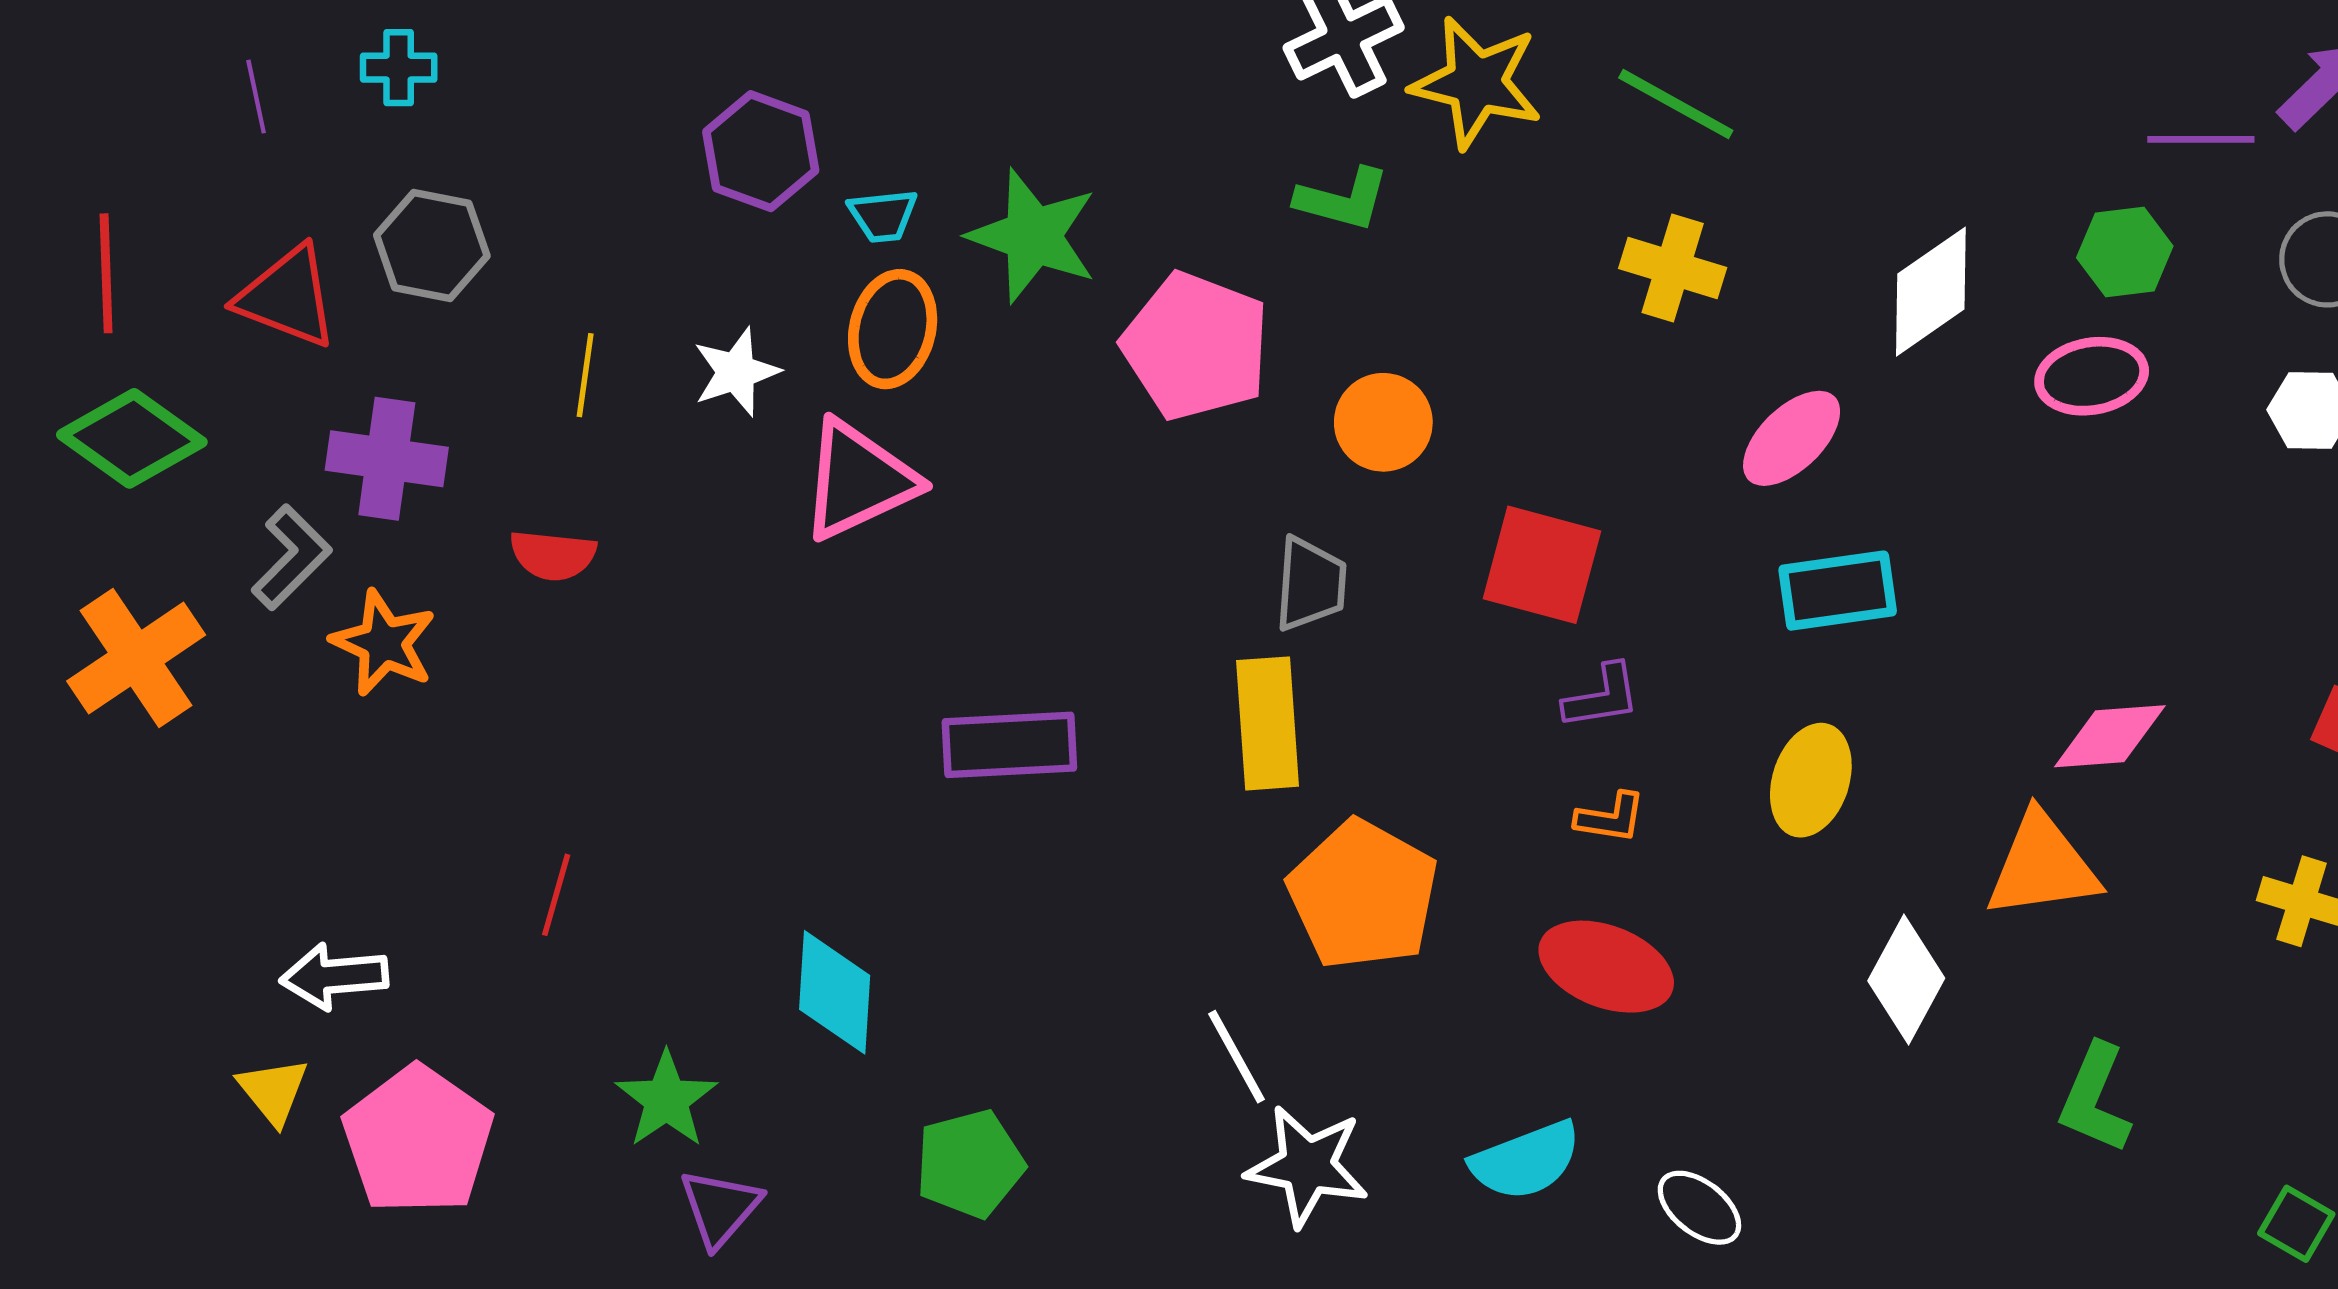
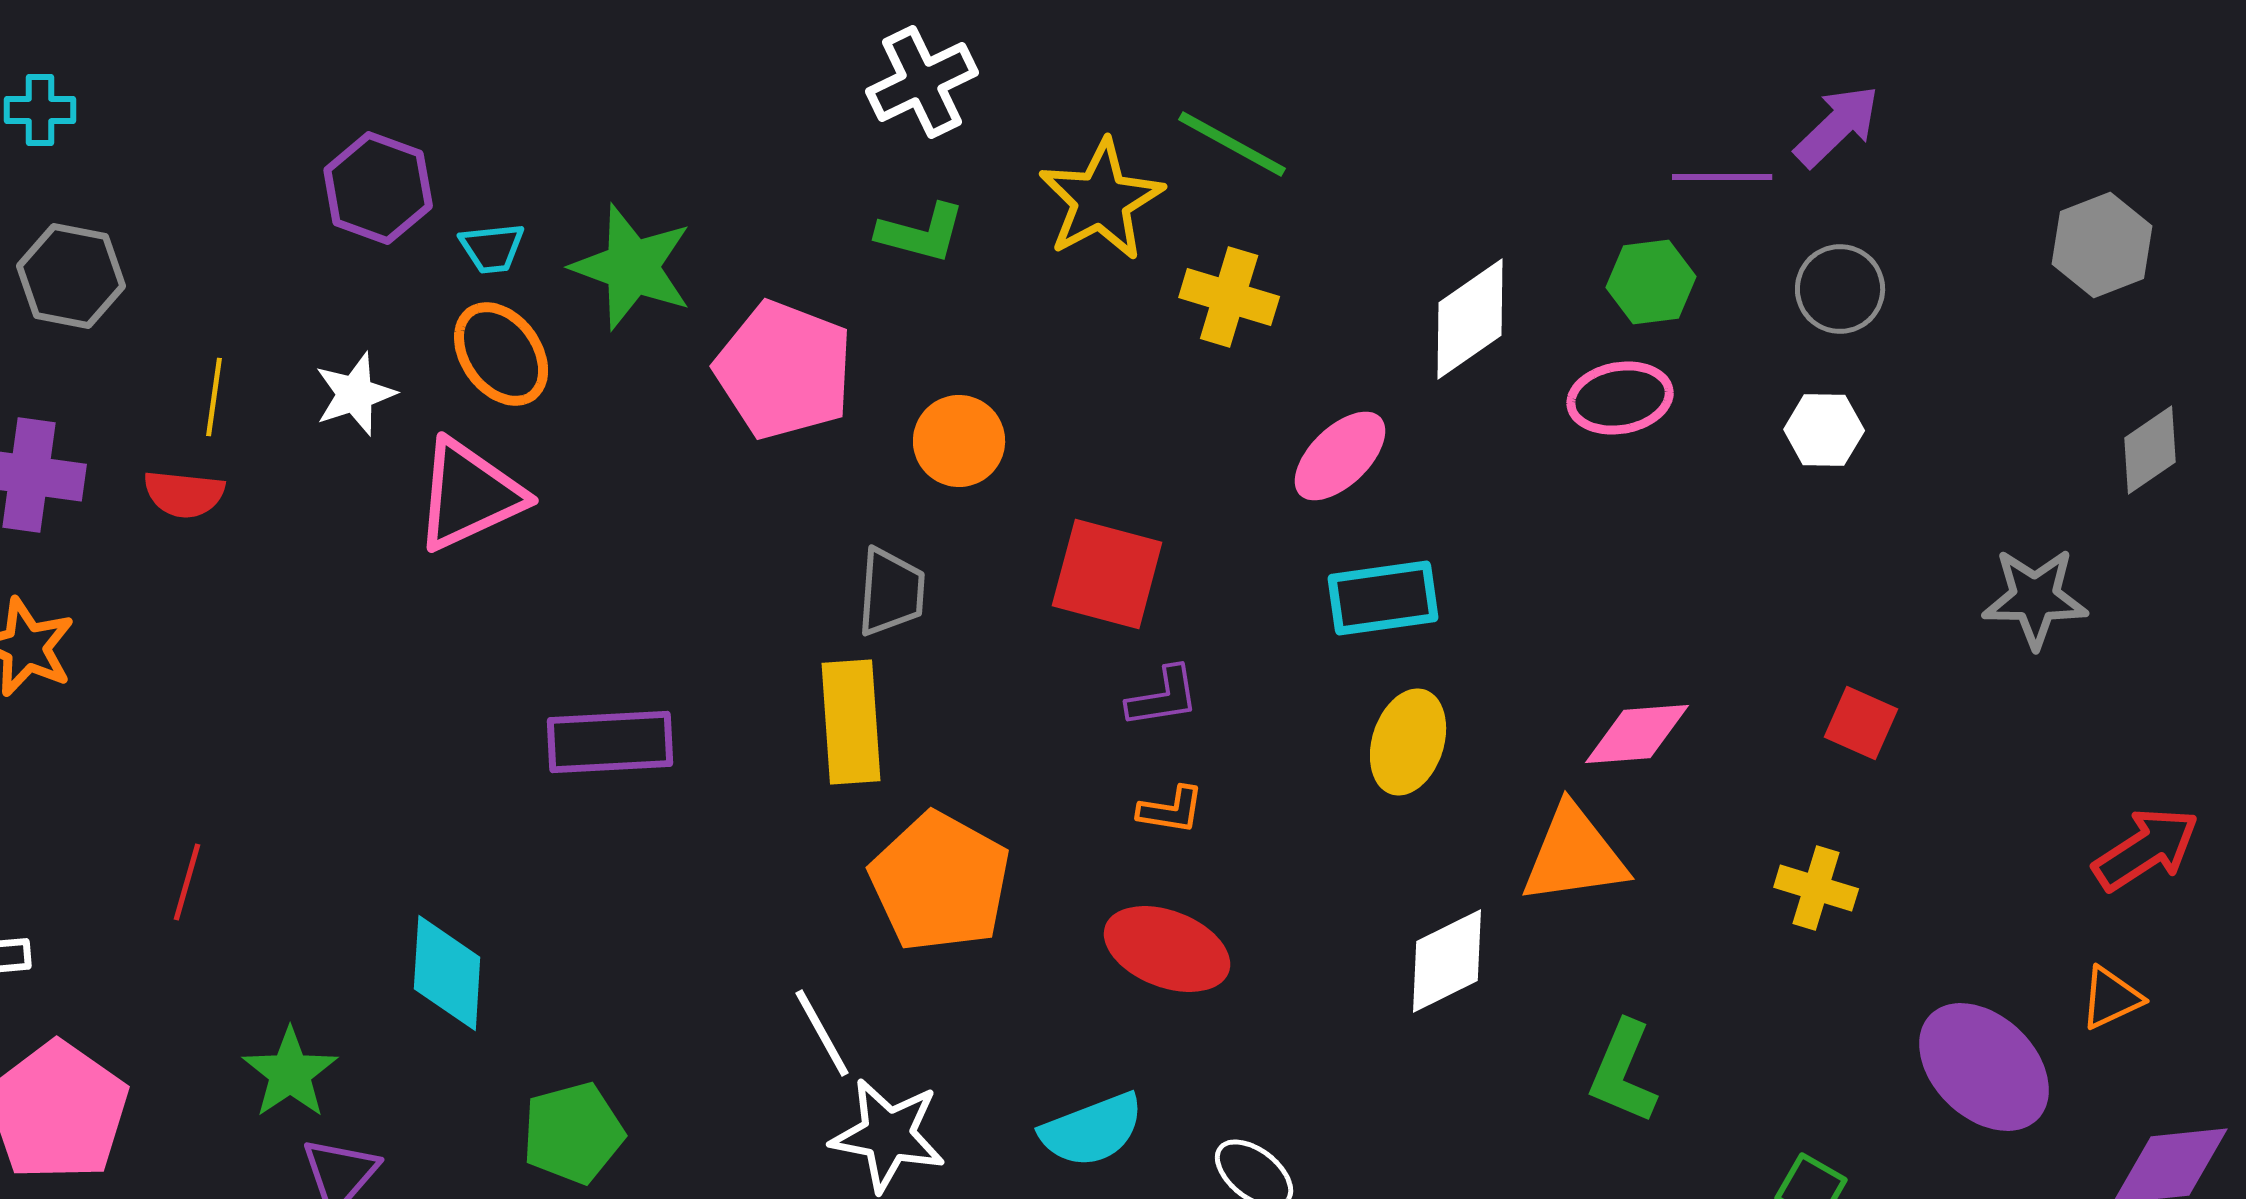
yellow star: (1477, 83) -> (1101, 200), moved, turned 30
orange ellipse: (893, 329) -> (501, 354), turned -50
red semicircle: (553, 555) -> (184, 494), moved
yellow ellipse: (1811, 780) -> (1408, 742), moved
white diamond: (1906, 979) -> (1447, 961), turned 35

